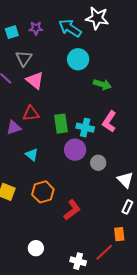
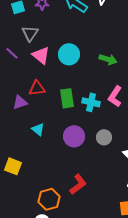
cyan circle: (78, 59) -> (69, 54), moved
purple circle: (75, 150) -> (74, 136), moved
orange hexagon: (43, 192) -> (49, 199), moved

